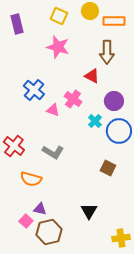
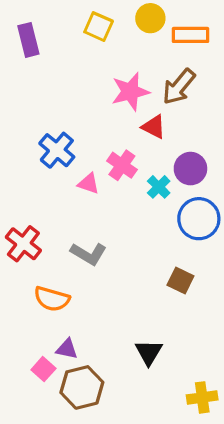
pink star: (58, 47) -> (130, 92), moved, turned -30
brown arrow: (107, 52) -> (179, 87), turned 40
cyan cross: (95, 121) -> (159, 187), moved

